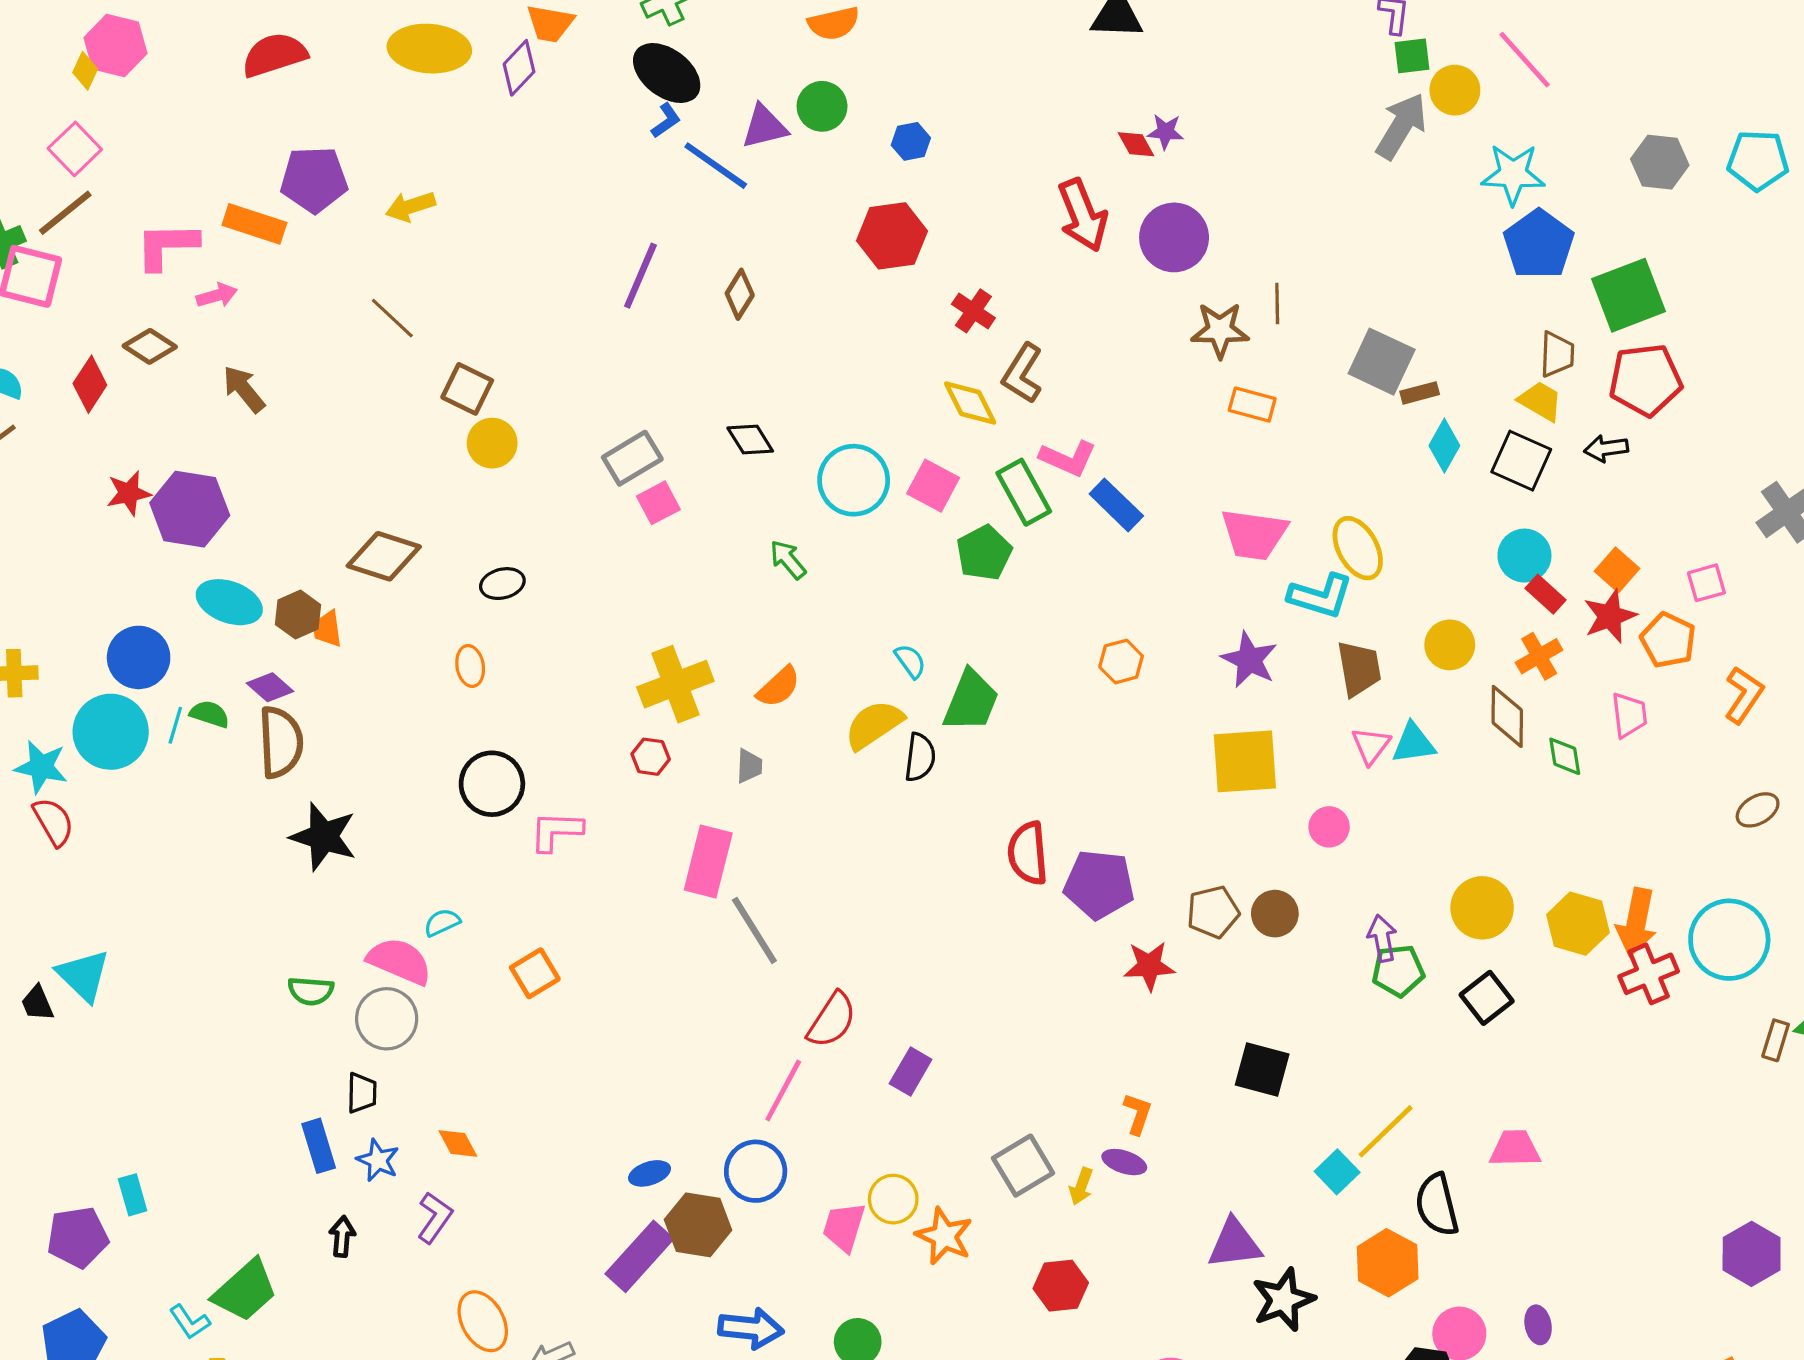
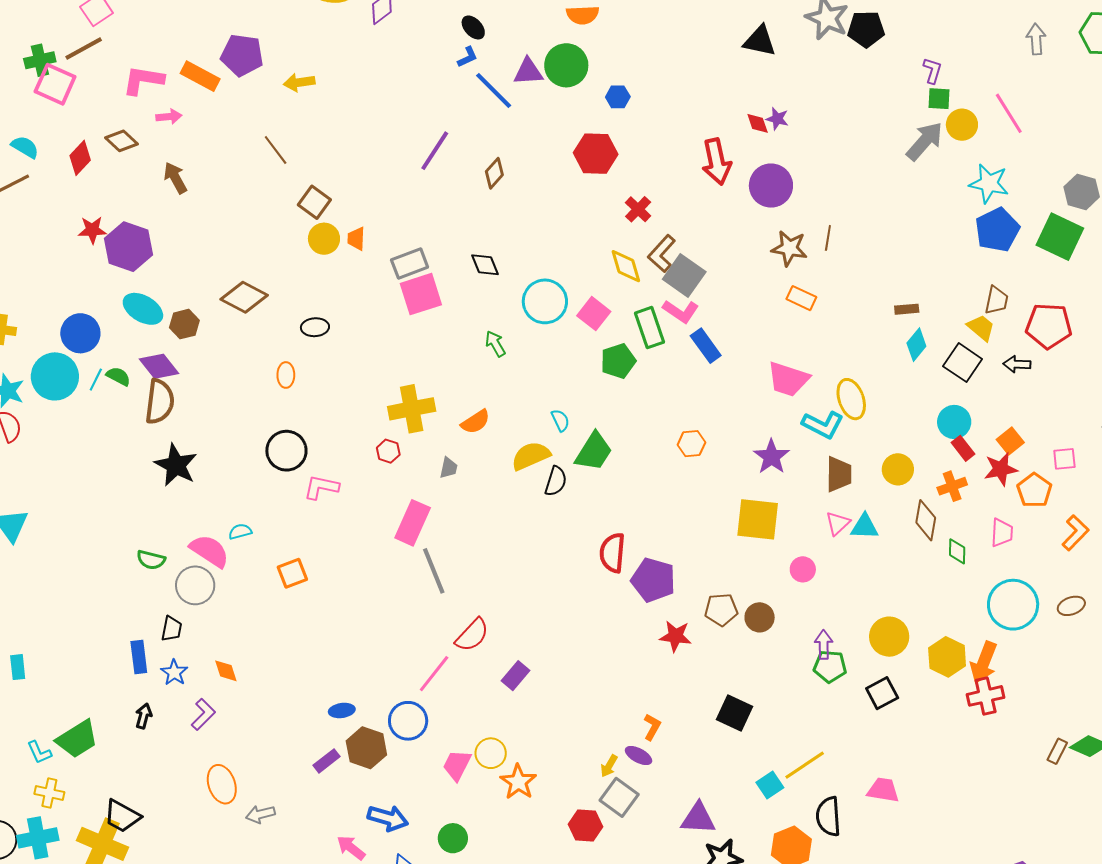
black ellipse: (667, 73) -> (473, 27), size x0.6
green circle: (822, 106) -> (566, 65), size x1.4
green square: (1629, 295) -> (1060, 237), moved, turned 36
gray square: (1382, 362) -> (684, 275), moved
pink square: (658, 503) -> (421, 294), size x1.6
orange trapezoid: (327, 629) -> (356, 239), moved
purple diamond: (270, 687) -> (159, 366), size x1.4
cyan circle: (1729, 940) -> (1013, 605), moved
gray square: (1023, 1166) -> (619, 797), moved, turned -33
purple rectangle: (639, 1256) -> (326, 761), size x0.6

